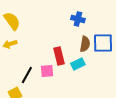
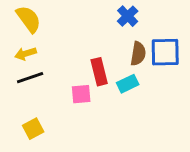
blue cross: (78, 19) -> (128, 16), turned 32
black line: (27, 75) -> (30, 78), moved, turned 42

